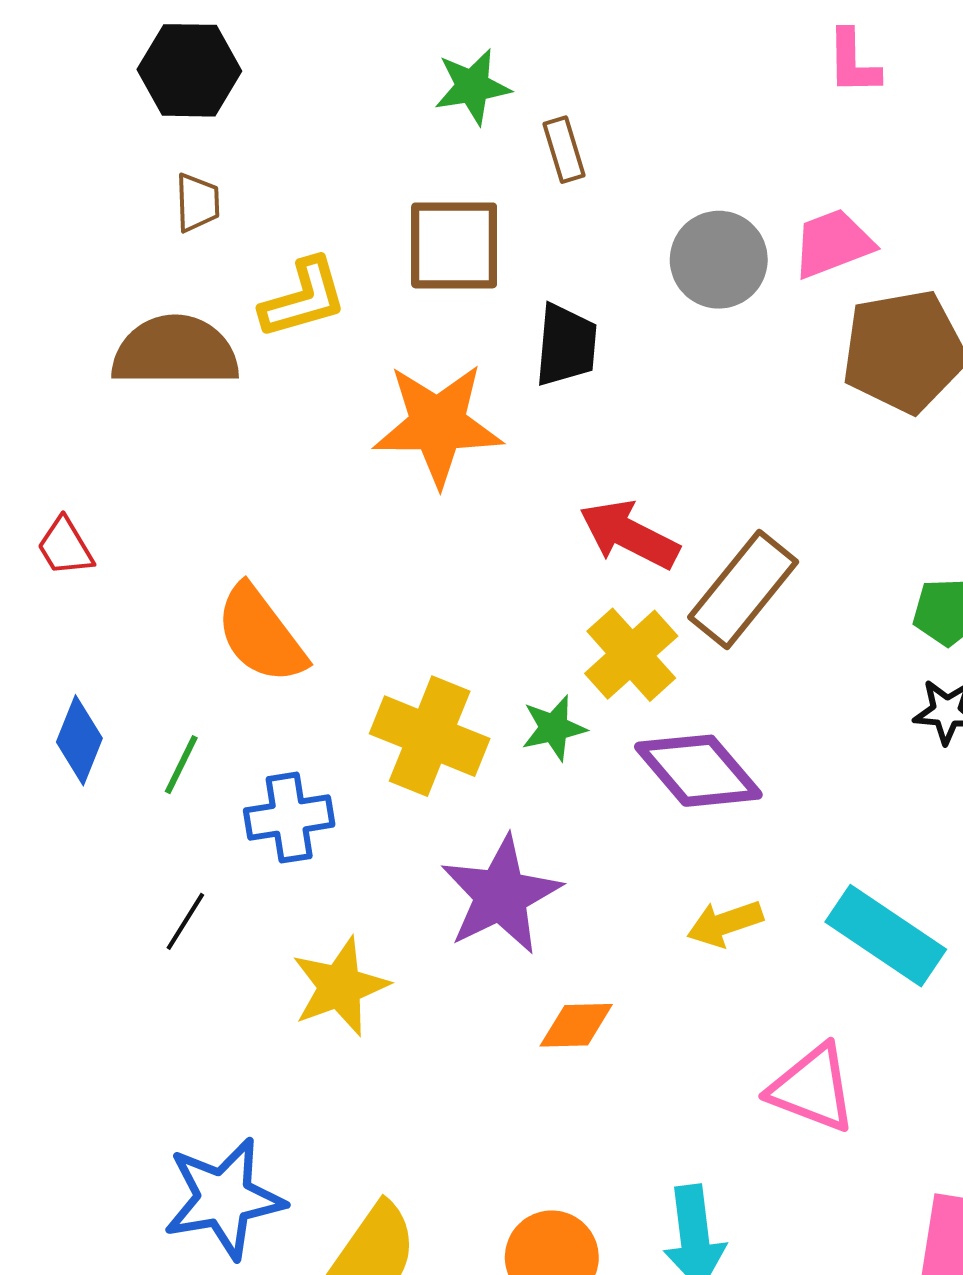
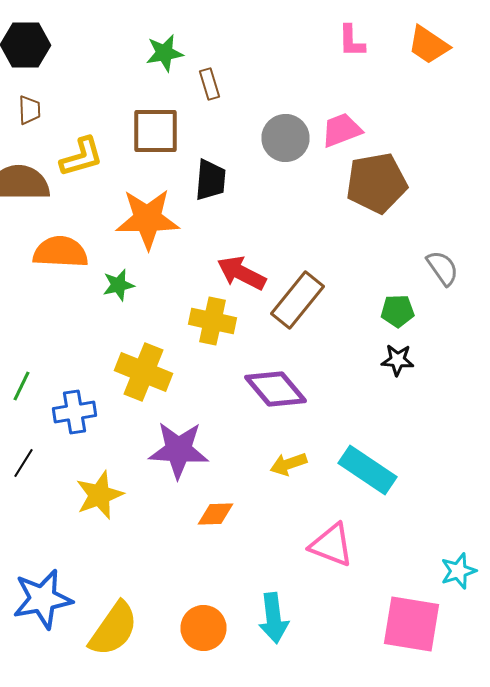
orange semicircle: (261, 634) -> (60, 252), moved, turned 130
yellow cross: (631, 655) -> (212, 321), moved, turned -36
green star: (554, 728) -> (118, 285), moved
purple star: (501, 895) -> (178, 450), turned 30

